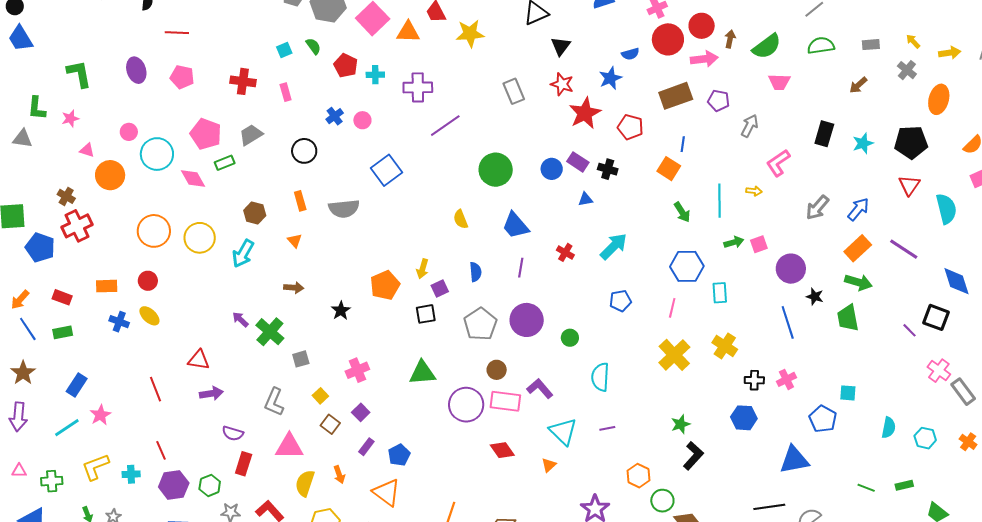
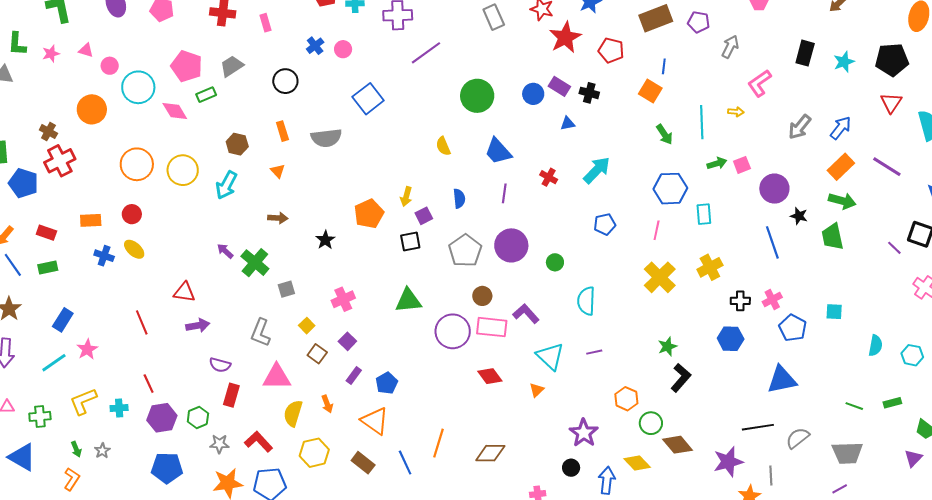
pink triangle: (87, 150) -> (86, 50), moved
yellow cross: (725, 346) -> (710, 267), turned 30
blue pentagon: (823, 419) -> (793, 328), moved

